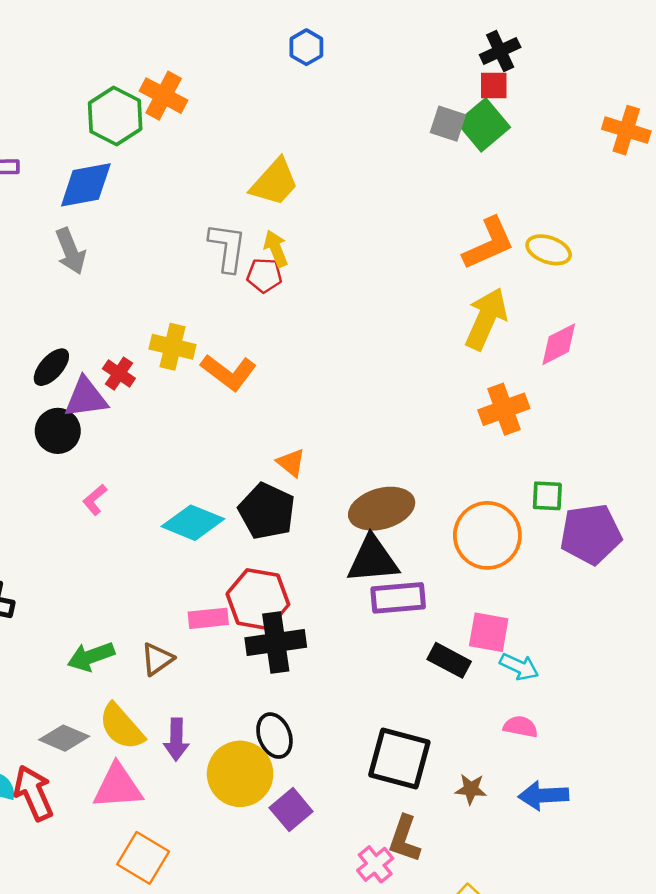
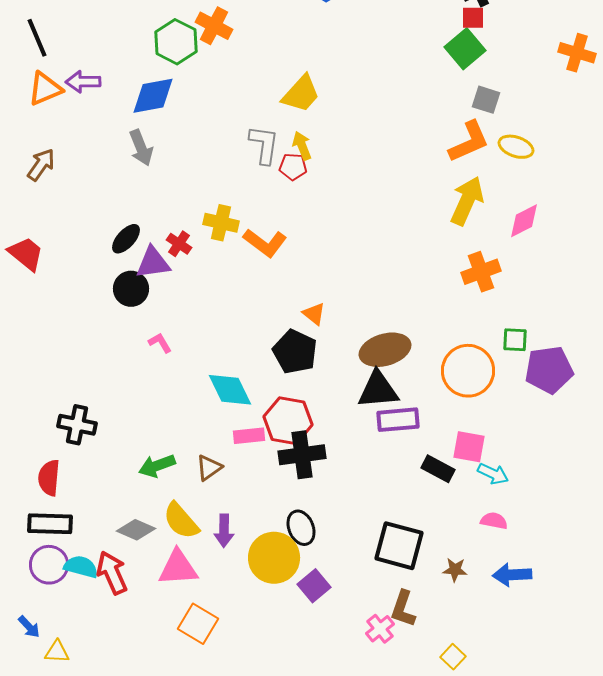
gray square: (448, 124) -> (486, 100), moved
pink L-shape: (95, 500) -> (160, 343), turned 100
cyan diamond: (193, 523) -> (230, 390), moved, turned 42

